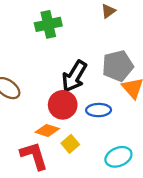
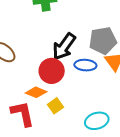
blue ellipse: (99, 110) -> (85, 65), moved

